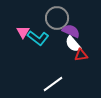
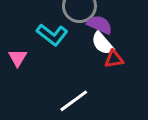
pink triangle: (23, 32) -> (18, 58), moved

